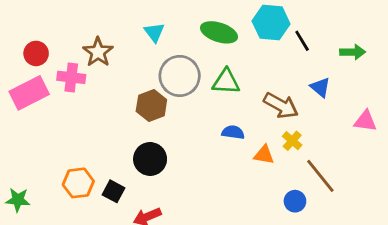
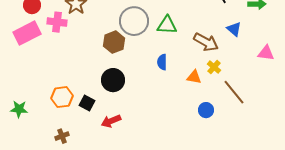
blue semicircle: (233, 132) -> (162, 62), moved, turned -98
blue circle: (295, 201) -> (206, 110), moved

